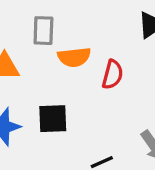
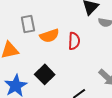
black square: (53, 119) -> (45, 74), turned -30

